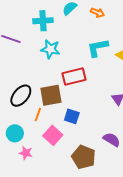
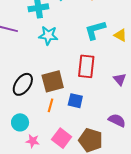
red rectangle: (74, 76) -> (86, 66), moved, turned -65
orange line: (38, 115) -> (50, 105), moved
pink square: (53, 135) -> (62, 138), moved

